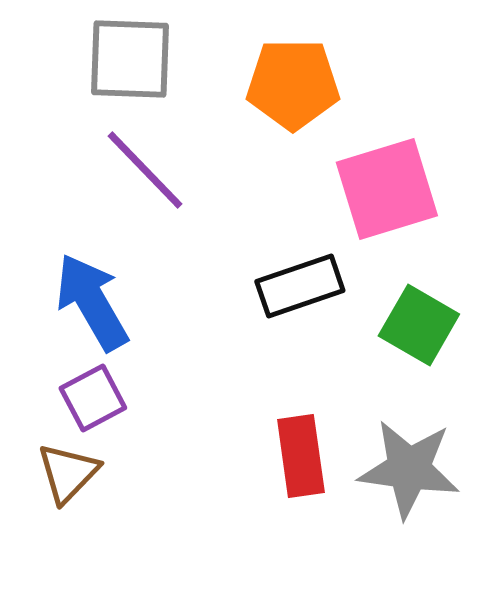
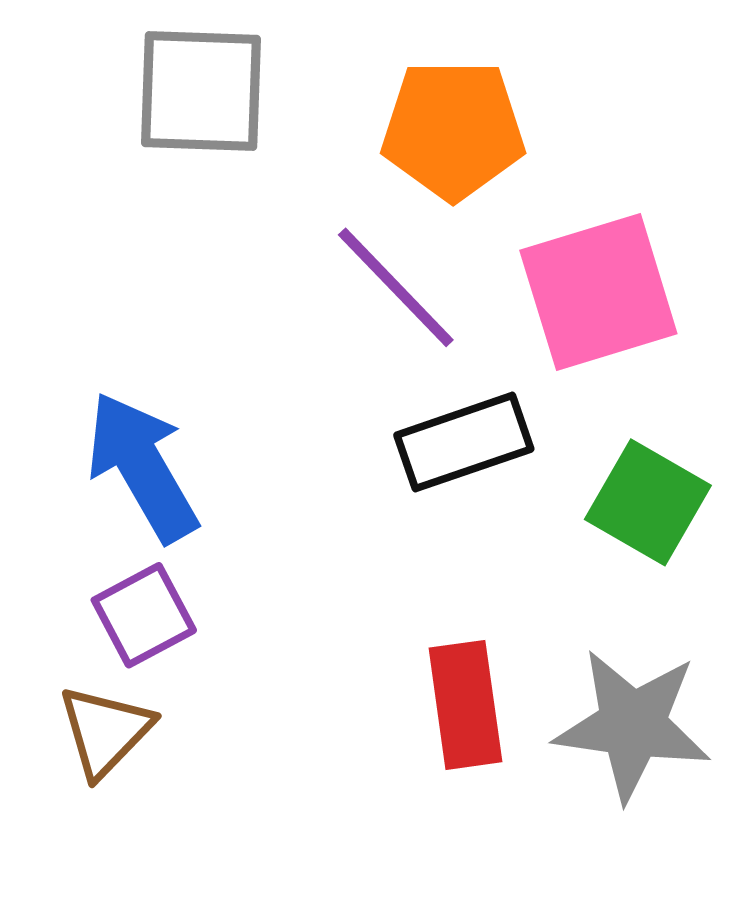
purple line: (145, 170) -> (396, 287), moved

